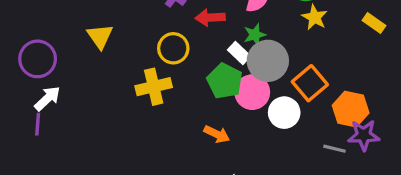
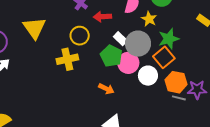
yellow star: (315, 17) -> (149, 19), moved
green star: (255, 35) -> (169, 39), moved, size x1.5
yellow triangle: (100, 36) -> (34, 28), size x1.4
orange hexagon: (351, 109) -> (176, 82), moved

